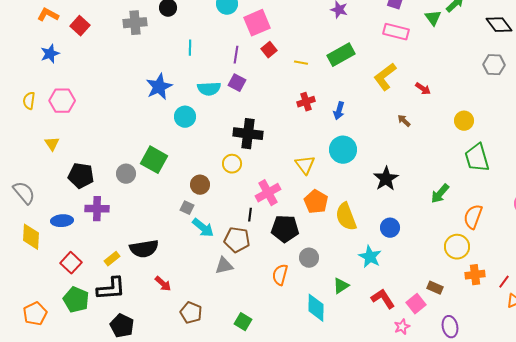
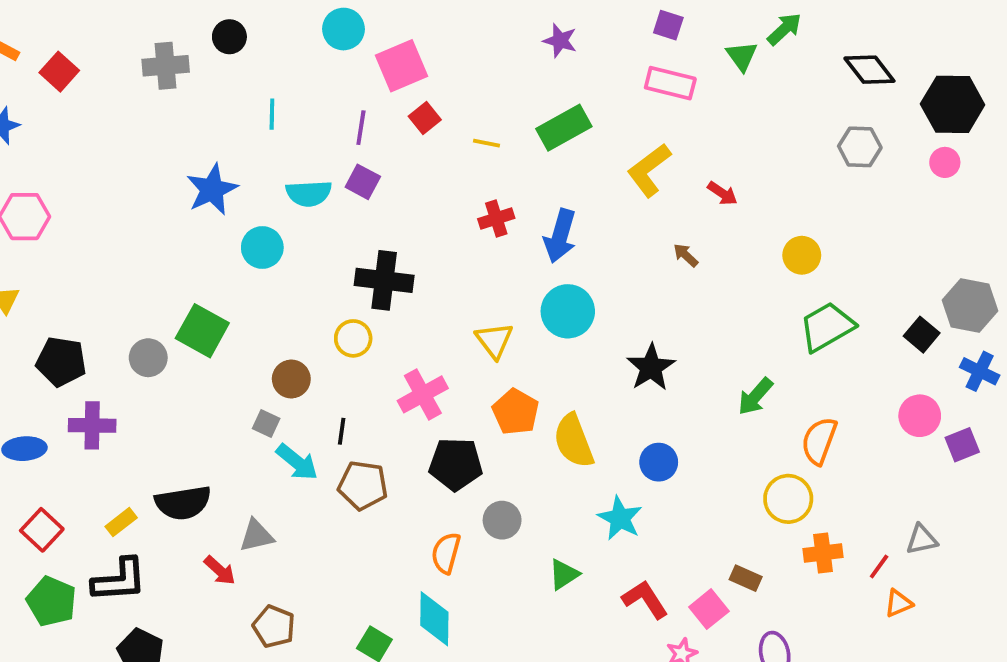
blue arrow: (339, 111) -> (560, 236), size x1.5
green trapezoid: (477, 158) -> (827, 327), turned 76
black line: (250, 215) -> (342, 431), moved
gray triangle: (224, 266) -> (256, 536), moved
cyan diamond: (316, 308) -> (434, 619), moved

